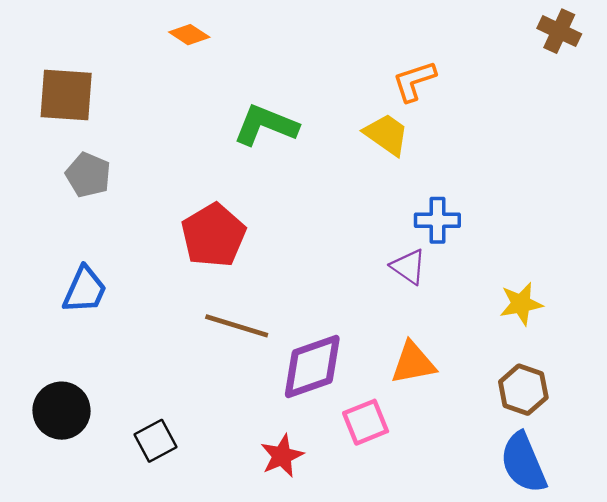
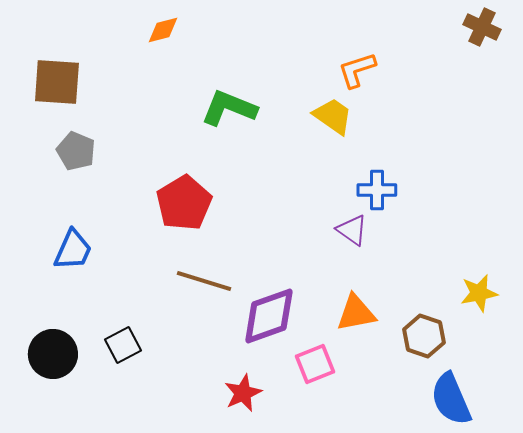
orange diamond: (189, 35) -> (163, 30), turned -48
yellow star: (521, 304) -> (479, 293), moved
brown hexagon: (523, 390) -> (424, 336), moved
black square: (155, 441) -> (123, 345), moved

